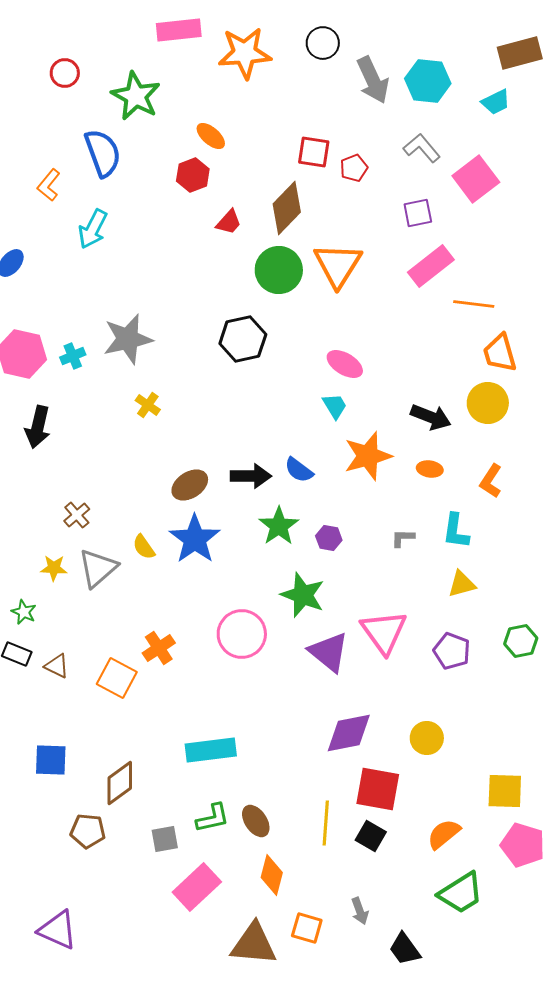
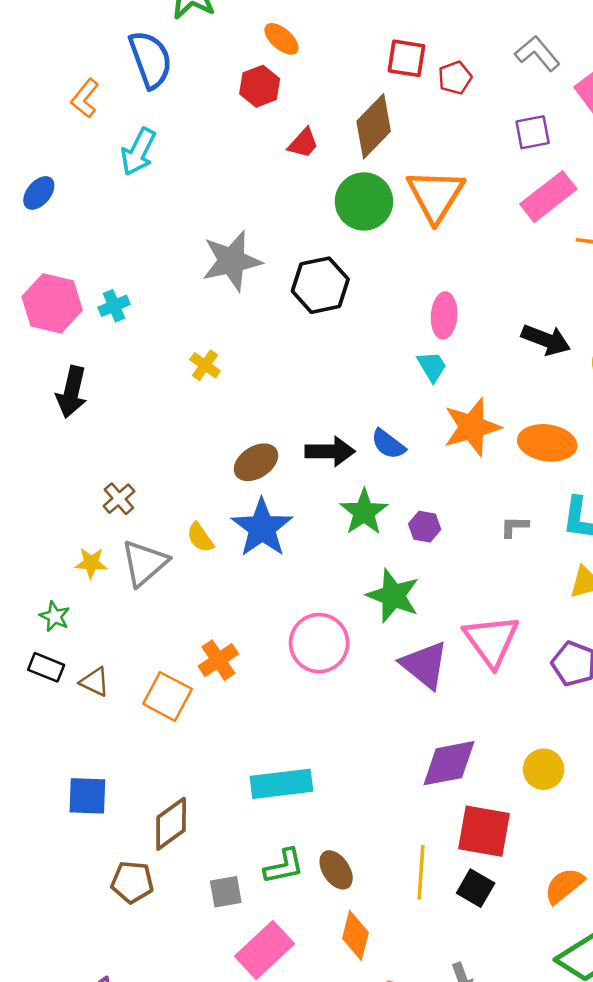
gray star: (128, 339) -> (232, 261), moved
pink ellipse: (345, 364) -> (444, 315), turned 63
black arrow: (431, 417) -> (546, 340), moved
orange ellipse: (430, 469) -> (547, 443), size x1.8

